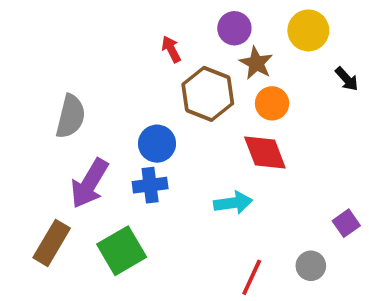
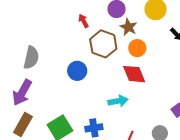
purple arrow: (89, 183) -> (22, 93), moved
blue cross: (150, 185) -> (94, 128), moved

